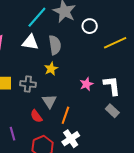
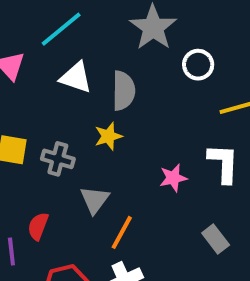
cyan line: (37, 17) -> (61, 29), moved
white L-shape: (112, 86) -> (223, 163), moved
red semicircle: (36, 116) -> (38, 226), moved, turned 48

